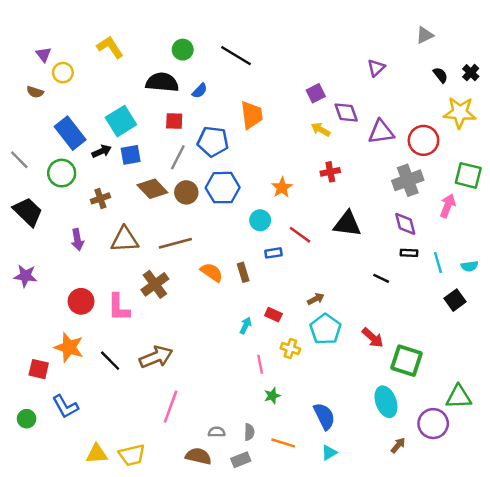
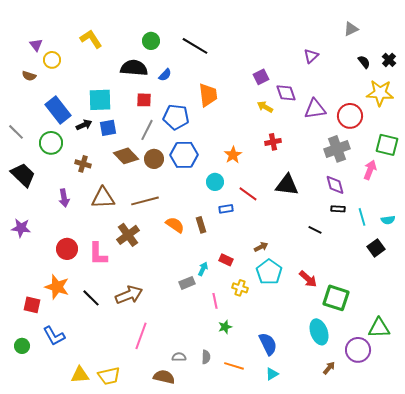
cyan square: (121, 121) -> (100, 100), turned 30
brown cross: (100, 198) -> (83, 164), turned 35
gray rectangle: (241, 460) -> (187, 283), moved

